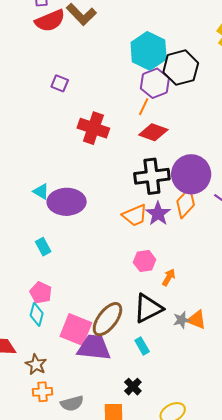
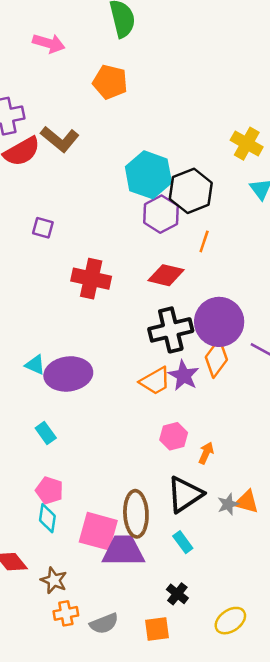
orange line: (144, 107) -> (204, 241), moved
brown ellipse: (107, 319) -> (136, 514), turned -33

